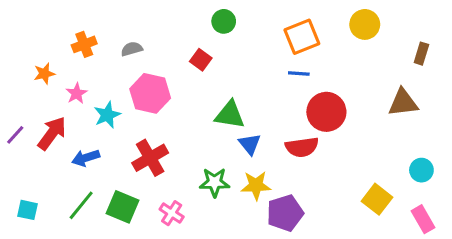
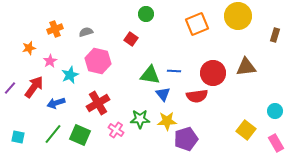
yellow circle: (365, 24) -> (238, 16), size x1.4
blue line: (299, 74) -> (174, 71), moved
brown triangle: (403, 103) -> (246, 67), moved
pink cross: (172, 213) -> (116, 130), moved

